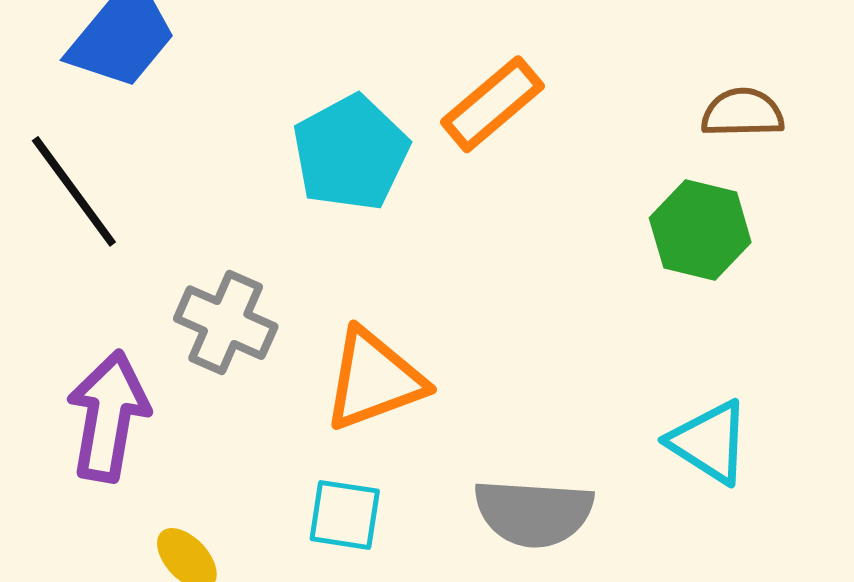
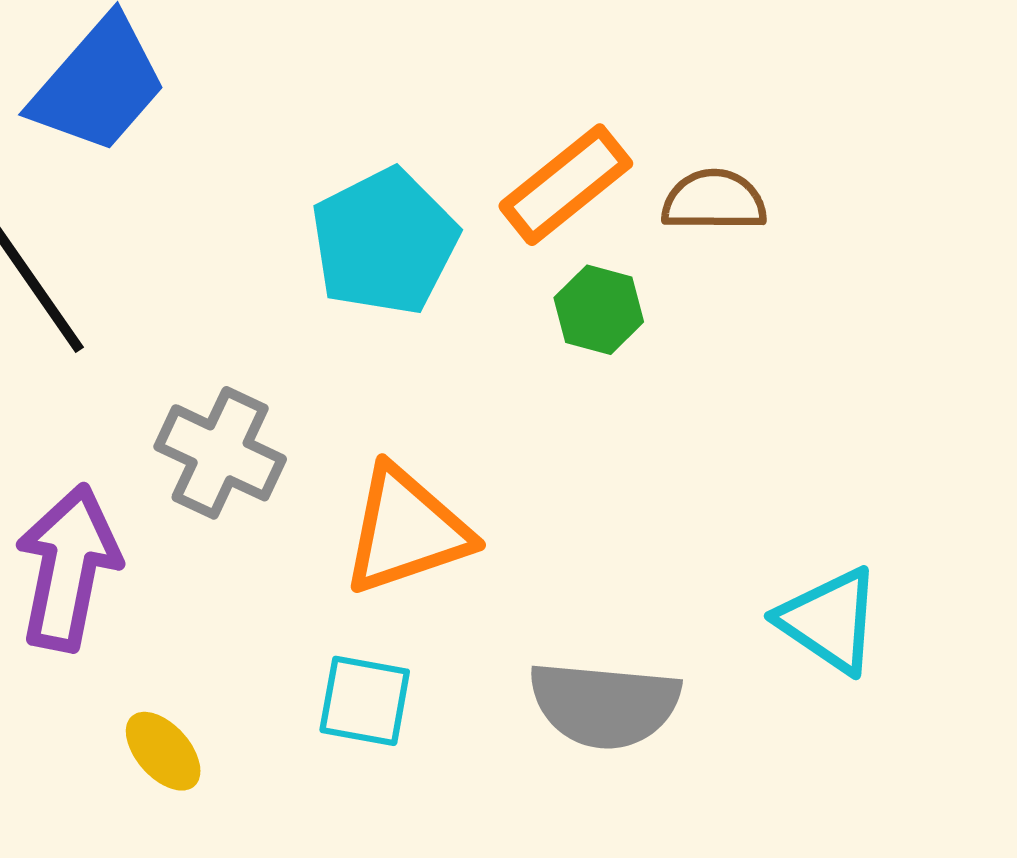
brown semicircle: (743, 113) -> (714, 201), moved
green hexagon: (700, 230) -> (599, 310), moved, size x0.7

